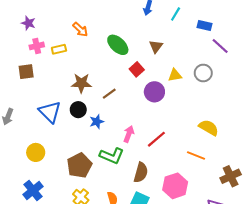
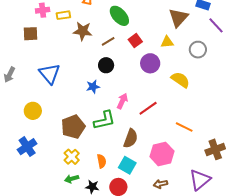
brown triangle: (156, 46) -> (178, 18), moved, size x1.5
yellow triangle: (175, 75) -> (167, 42), moved
brown star: (81, 83) -> (83, 31), moved
brown line: (109, 94) -> (108, 41), moved
black circle: (78, 110) -> (106, 65), moved
yellow semicircle: (209, 128) -> (180, 80), moved
green L-shape: (112, 156) -> (104, 120), turned -40

